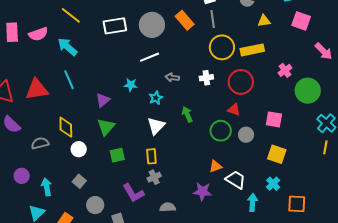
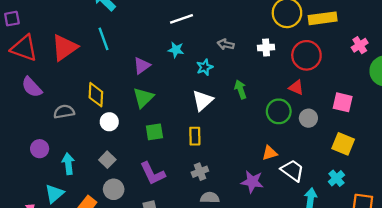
white line: (150, 57) -> (182, 19), moved
red triangle: (37, 89) -> (64, 48), turned -30
gray cross: (154, 177) -> (200, 172), moved
purple L-shape: (133, 193) -> (153, 173), moved
gray circle: (95, 205) -> (114, 189), moved

